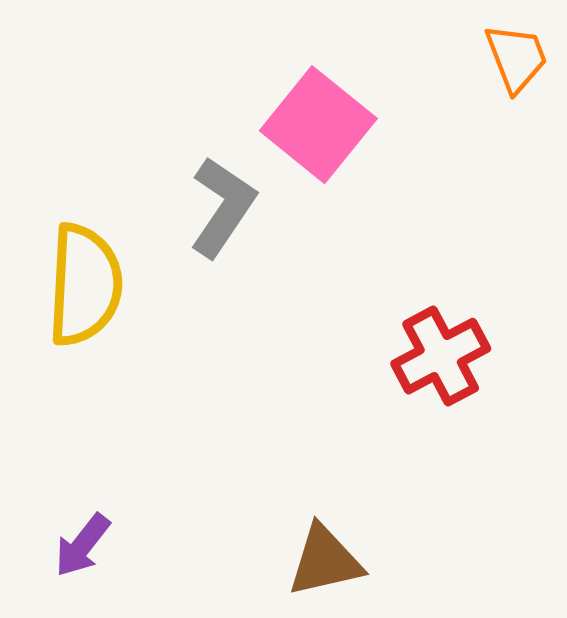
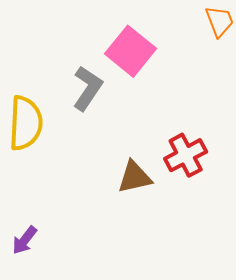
brown triangle: (325, 561) -> (135, 177), moved

